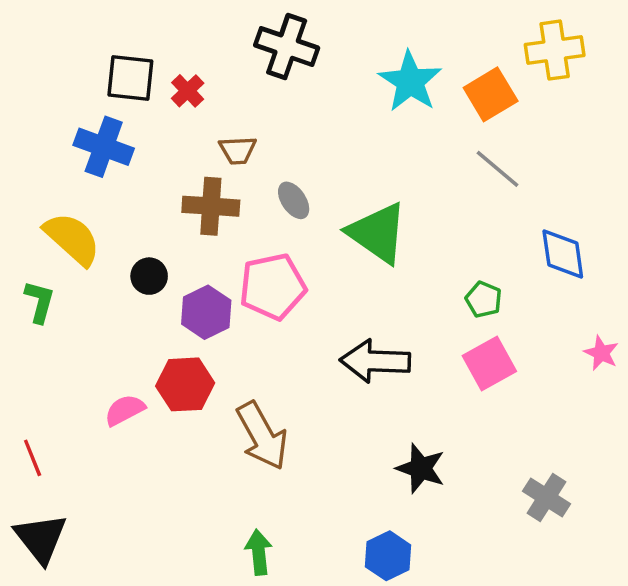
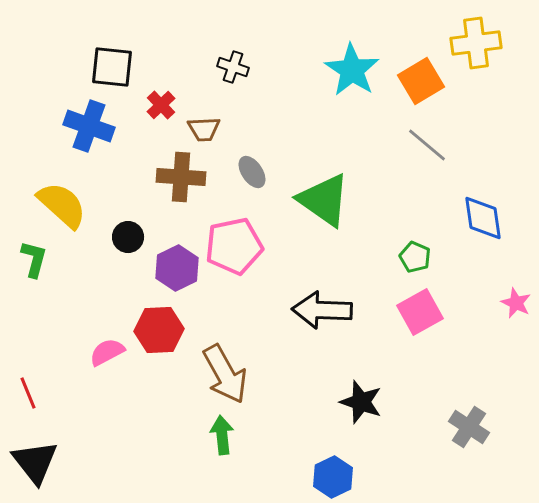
black cross: (287, 47) -> (233, 67), moved, size x0.6
red cross: (188, 91) -> (161, 105), moved
green arrow: (259, 552) -> (222, 435), moved

